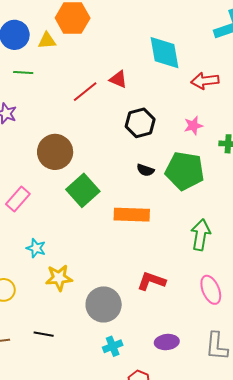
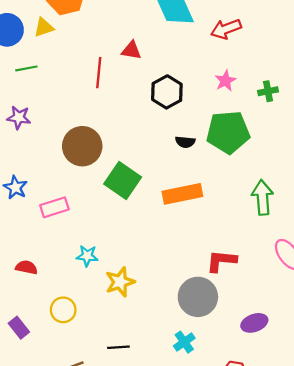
red line: (85, 92) -> (99, 73), turned -32
pink rectangle: (18, 199) -> (54, 207), turned 45
gray circle: (104, 304) -> (198, 297), moved
cyan cross: (113, 346) -> (184, 342), moved

